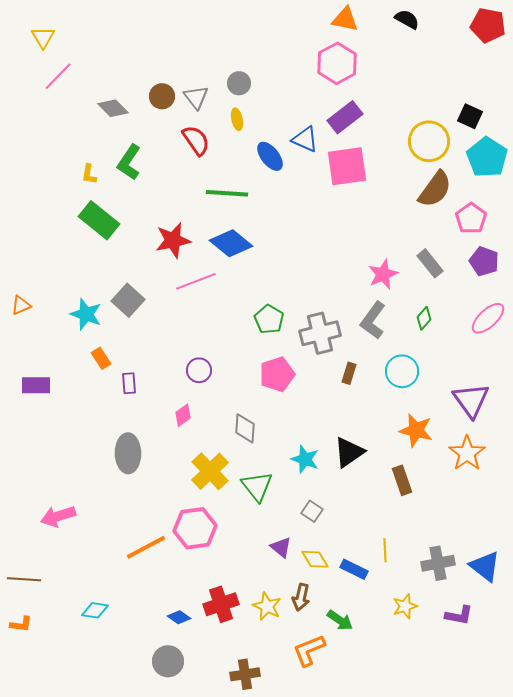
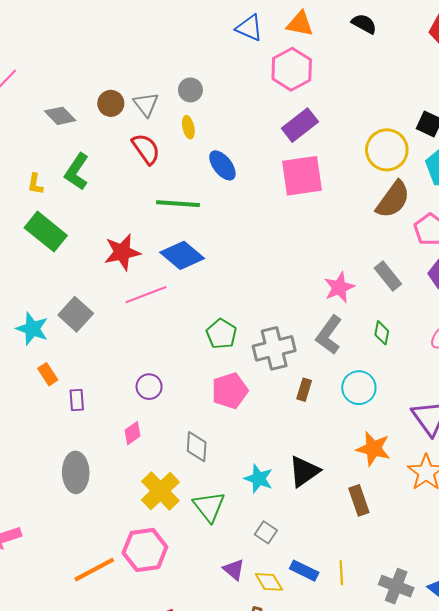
blue triangle: (305, 139) -> (249, 28), moved
green diamond: (424, 318) -> (382, 333), turned -30
gray cross: (438, 563) -> (396, 586), turned 32
blue rectangle: (354, 569) -> (304, 571), moved

